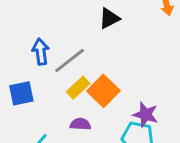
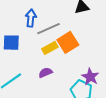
orange square: (103, 91) -> (68, 42), moved
purple semicircle: (80, 124) -> (45, 73), turned -40

